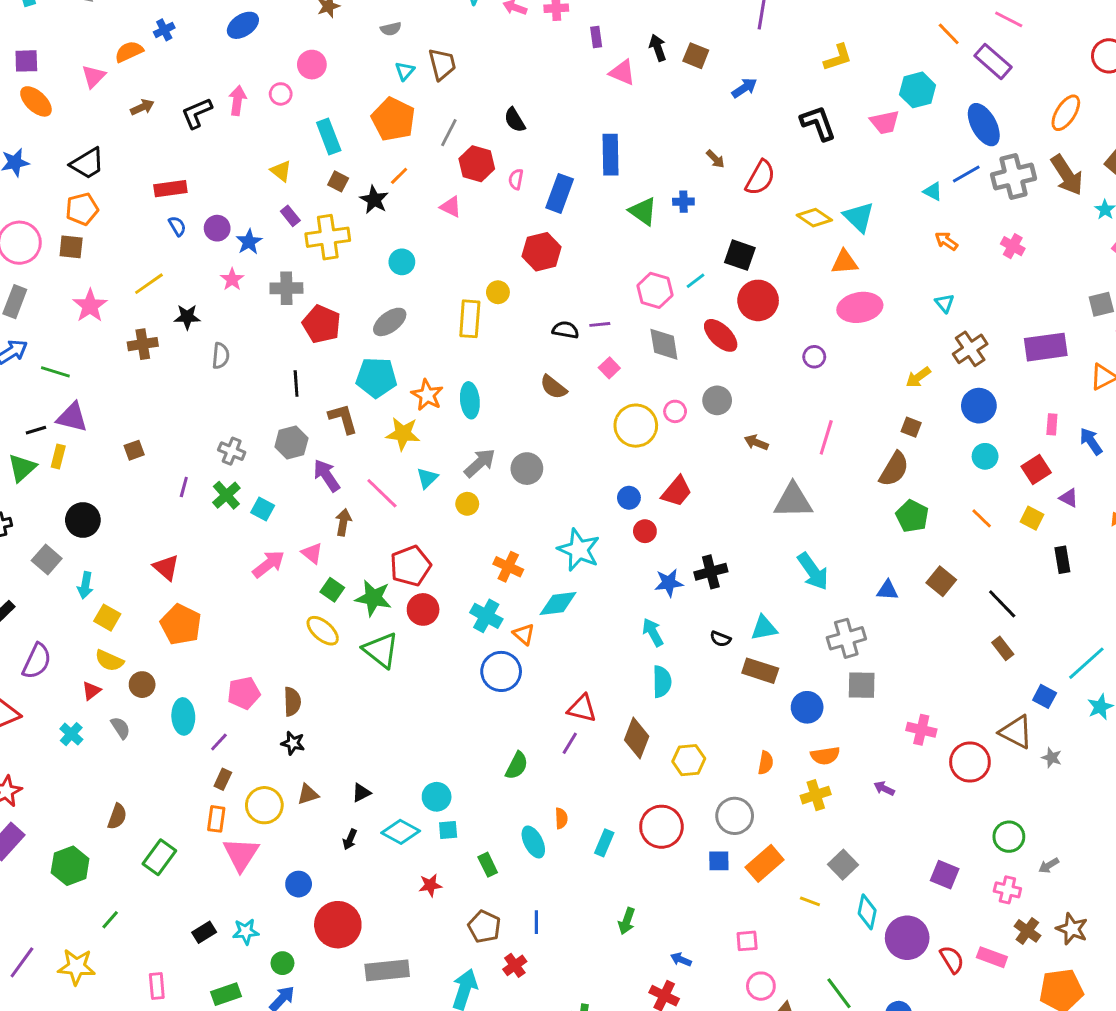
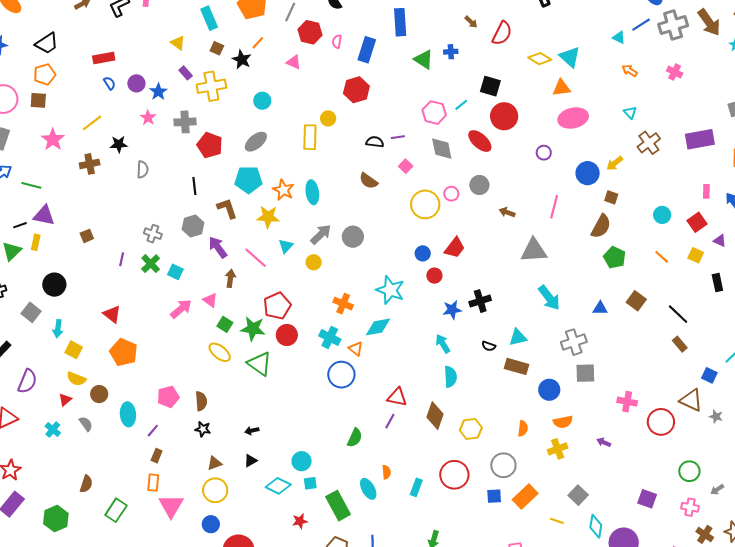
blue circle: (979, 406) -> (588, 173), moved
yellow circle: (264, 805) -> (215, 490), moved
black arrow: (350, 839) -> (252, 431), moved, turned 56
green rectangle: (488, 865) -> (338, 506), size x1.8

